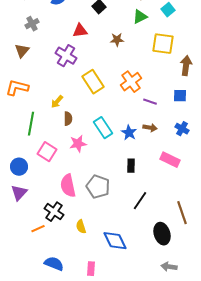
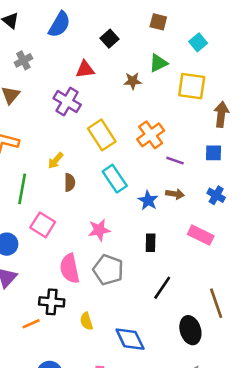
green triangle: (140, 17) -> (158, 63), moved
cyan rectangle: (103, 128) -> (115, 179), moved
pink star: (78, 144) -> (99, 230), moved
black cross: (54, 212) -> (52, 302), turned -30

